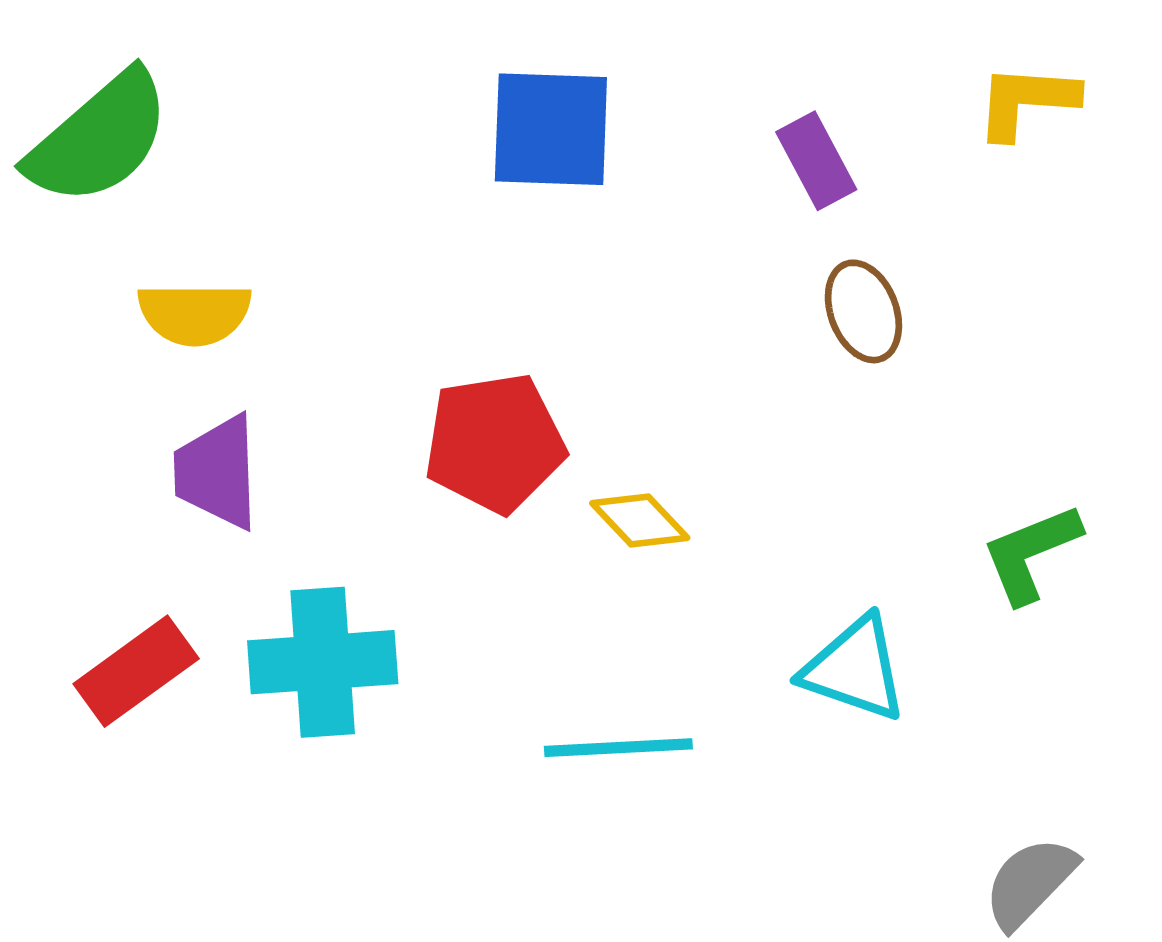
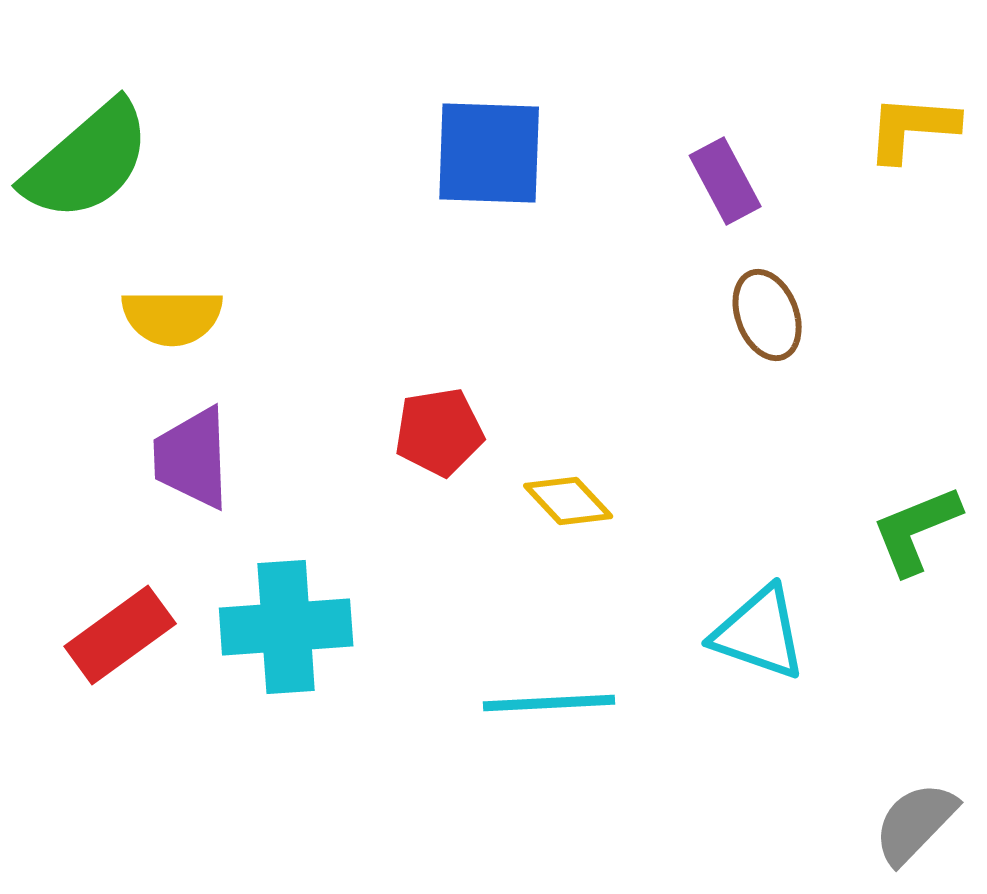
red pentagon: (495, 443) -> (439, 432), size x0.7

